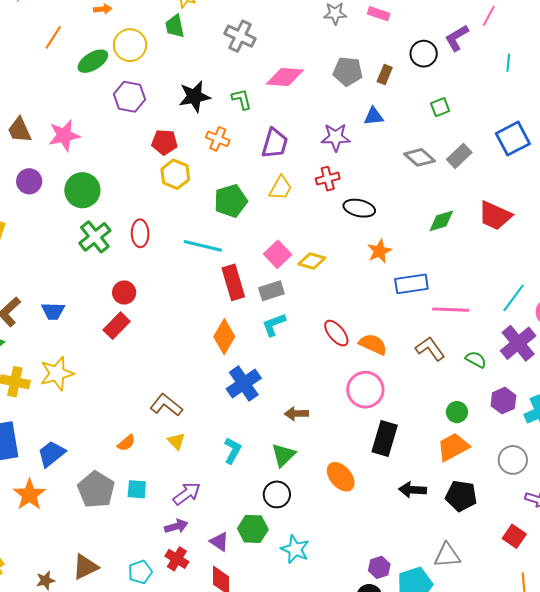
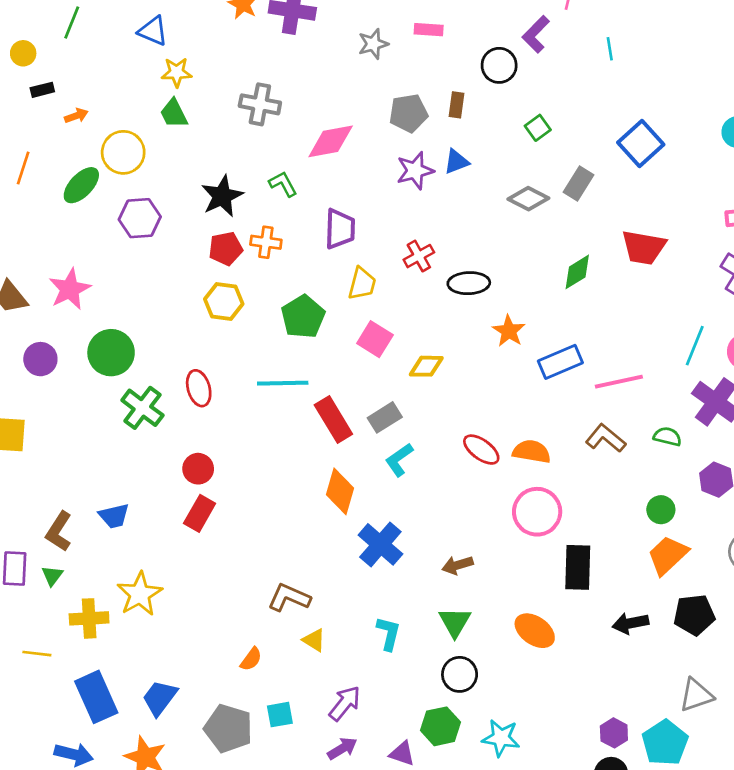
purple star: (336, 137) -> (415, 171), moved
red pentagon: (164, 142) -> (226, 249), moved
pink square: (278, 254) -> (375, 339), moved

